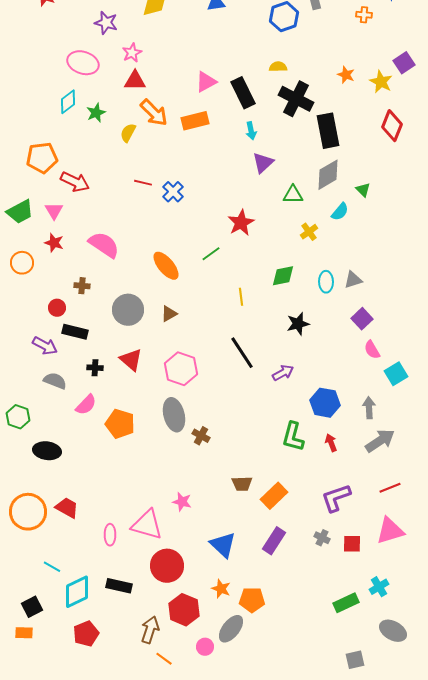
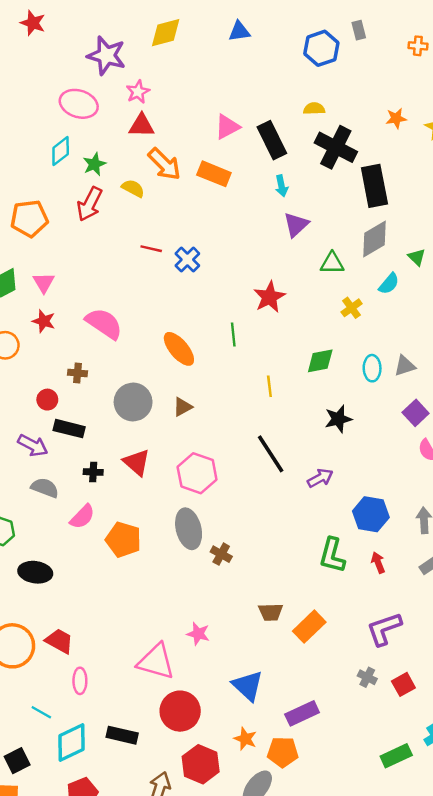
purple star: (106, 23) -> (106, 56), size x1.4
orange star: (346, 75) -> (396, 118), turned -30
orange rectangle: (195, 121) -> (214, 174), turned 36
yellow semicircle: (128, 133) -> (133, 188), turned 90
red arrow: (75, 182) -> (90, 204), moved, turned 92
green line: (211, 254) -> (233, 334), turned -60
pink ellipse: (110, 535) -> (80, 681), moved
purple rectangle: (274, 541) -> (302, 713), moved, turned 32
red square: (352, 544) -> (403, 684), turned -30

